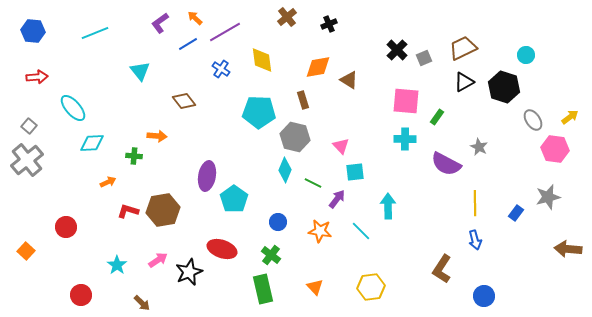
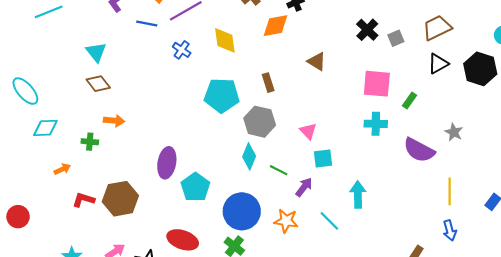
blue line: (188, 44) -> (147, 24), turned 42
orange diamond: (318, 67) -> (276, 26), moved
brown diamond: (184, 101) -> (98, 84), moved
blue circle: (278, 222) -> (242, 211), size x2.0

